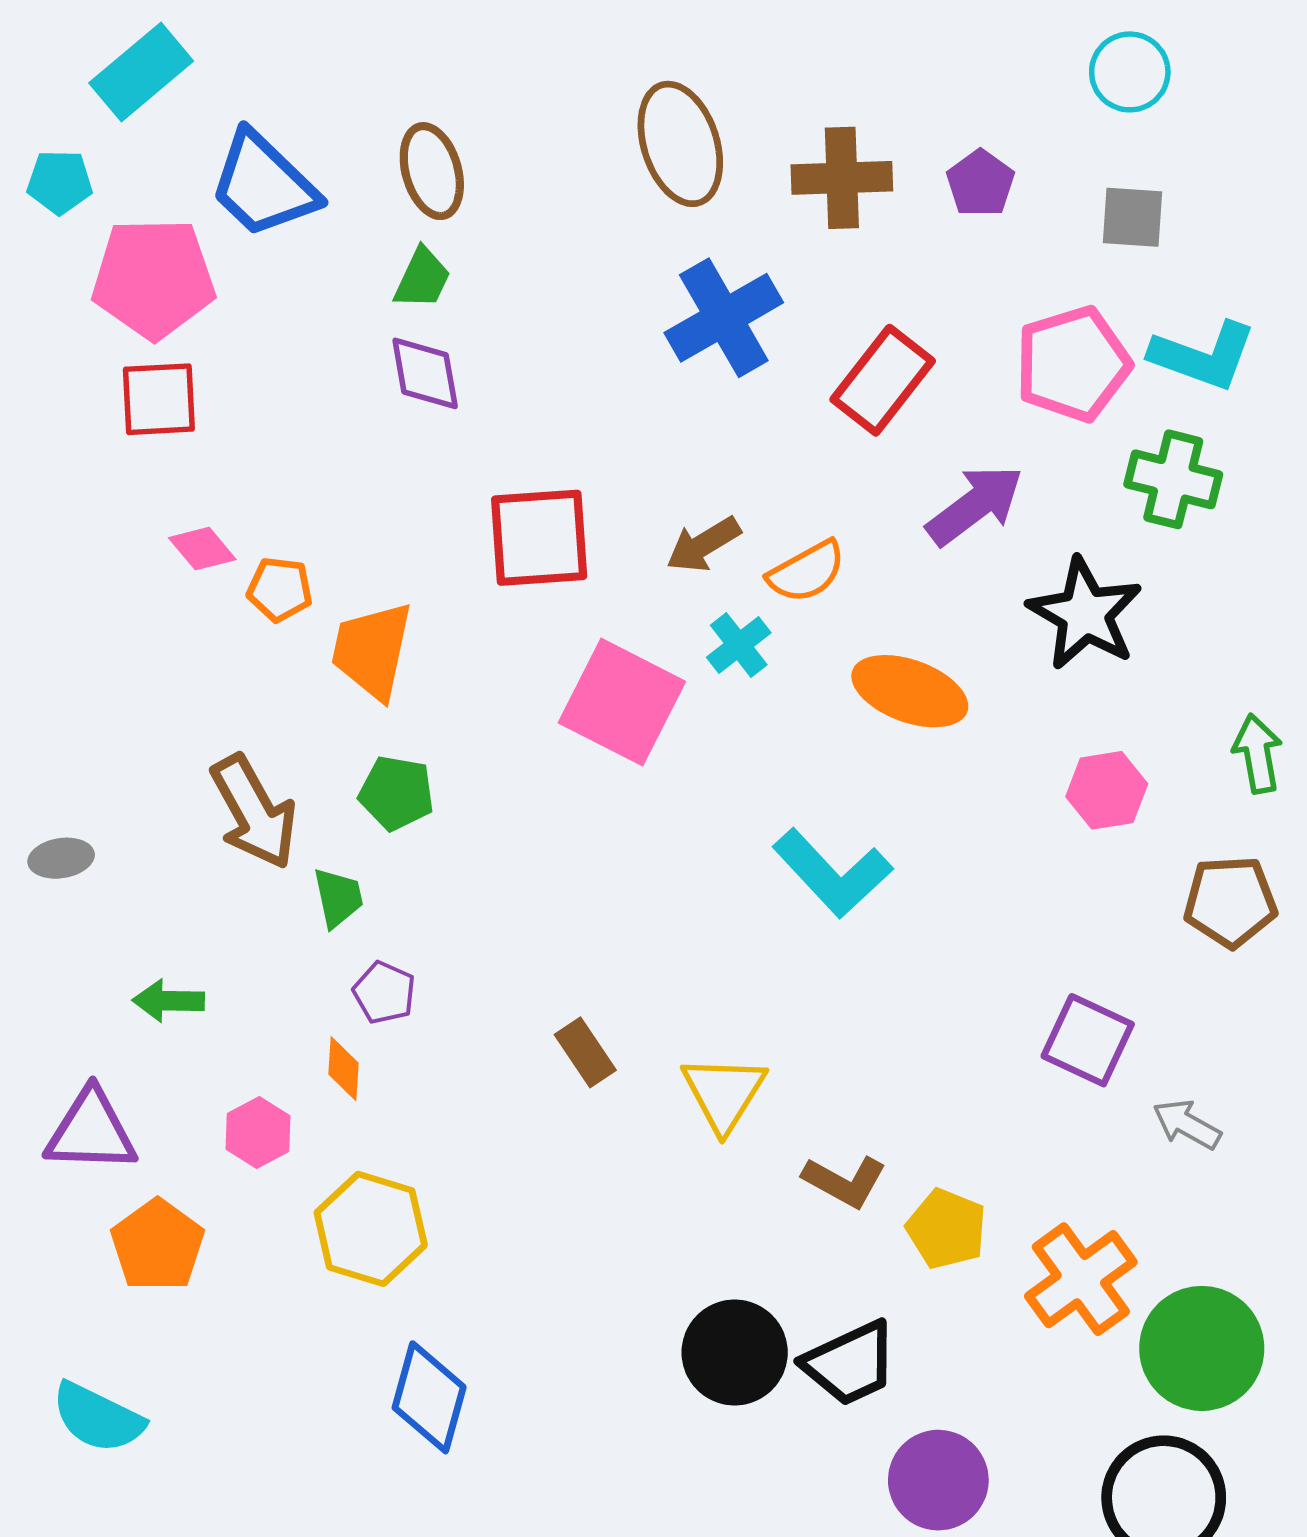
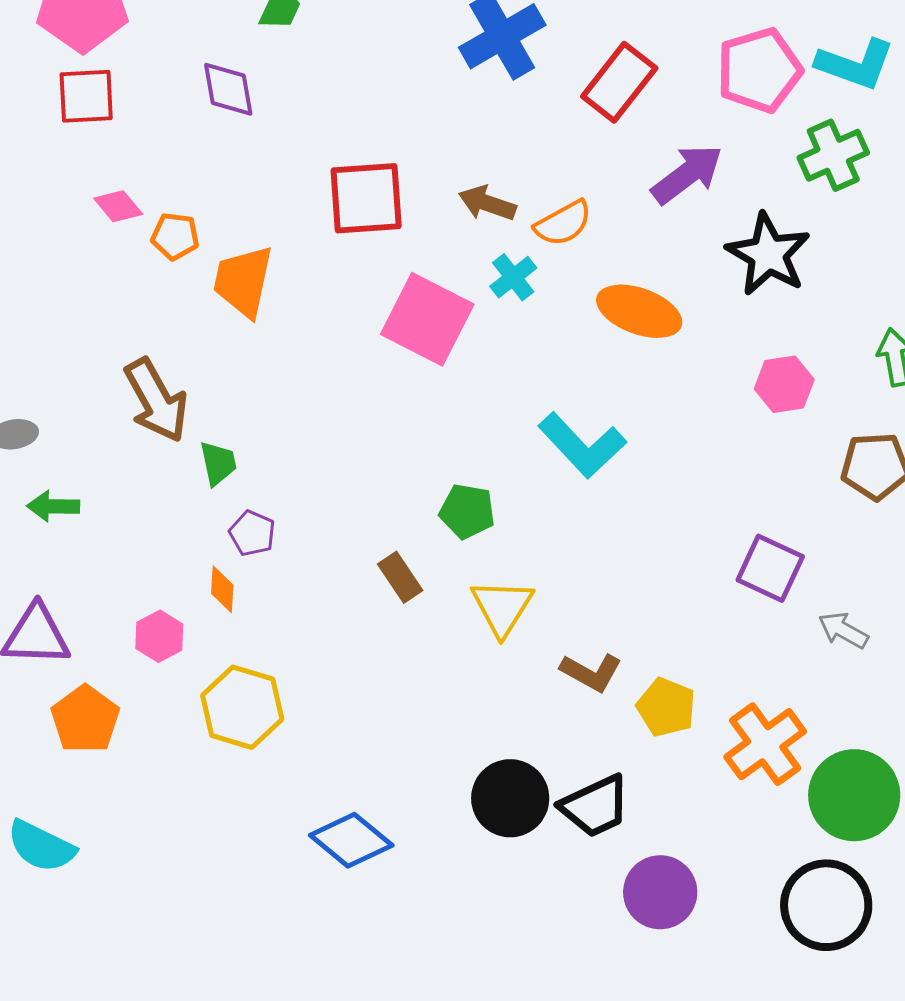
purple diamond: (425, 373) -> (228, 89), moved
green cross: (1173, 479) -> (833, 155), turned -38
brown arrow: (703, 545) -> (487, 203), turned 50
green pentagon: (397, 793) -> (467, 511), moved
green arrow: (168, 1001) -> (53, 506), moved
blue diamond: (429, 1397) -> (351, 840), moved, turned -66

